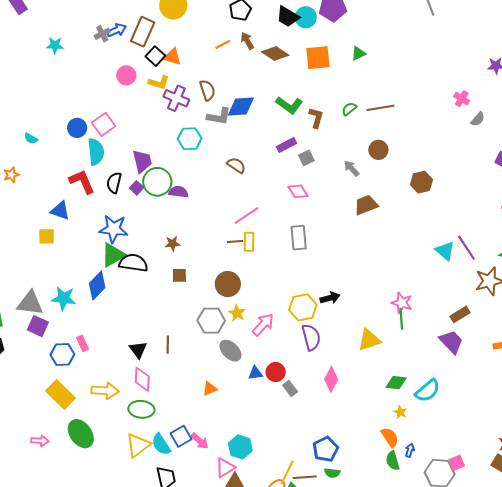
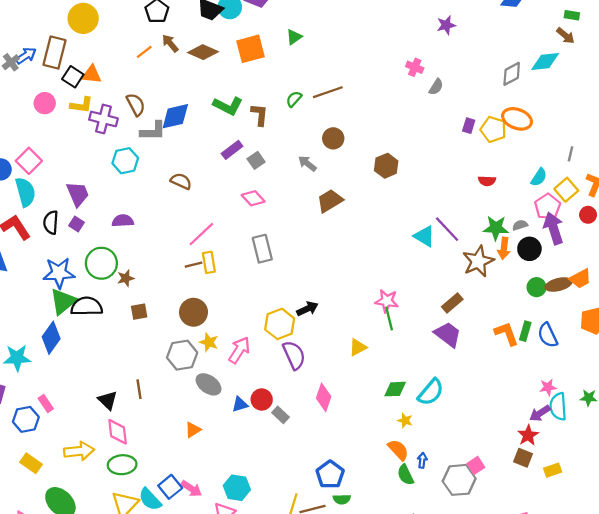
green circle: (157, 182) -> (101, 263), moved
yellow triangle: (369, 340) -> (358, 347), size x0.7
yellow rectangle: (60, 394) -> (31, 463), size x0.7

